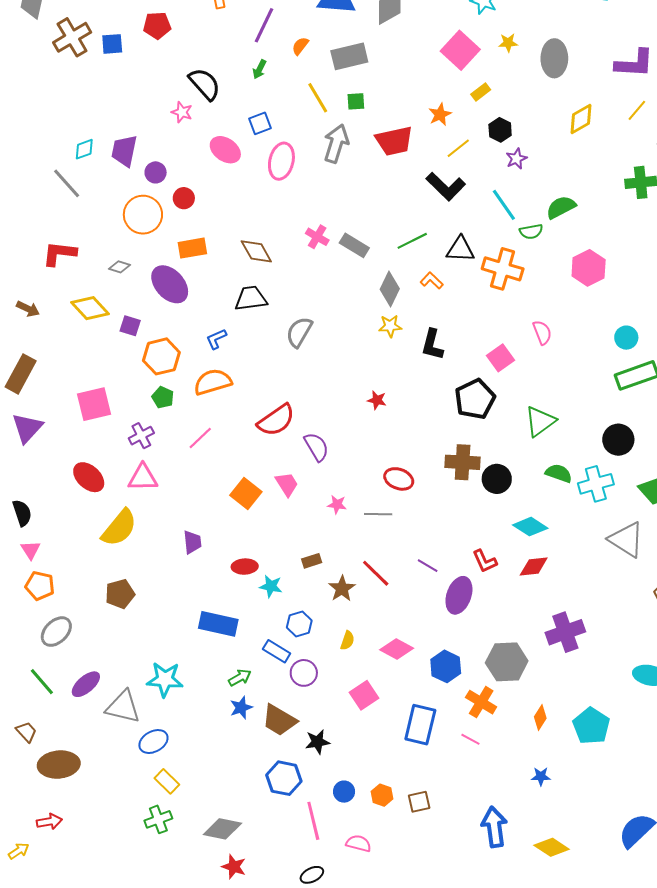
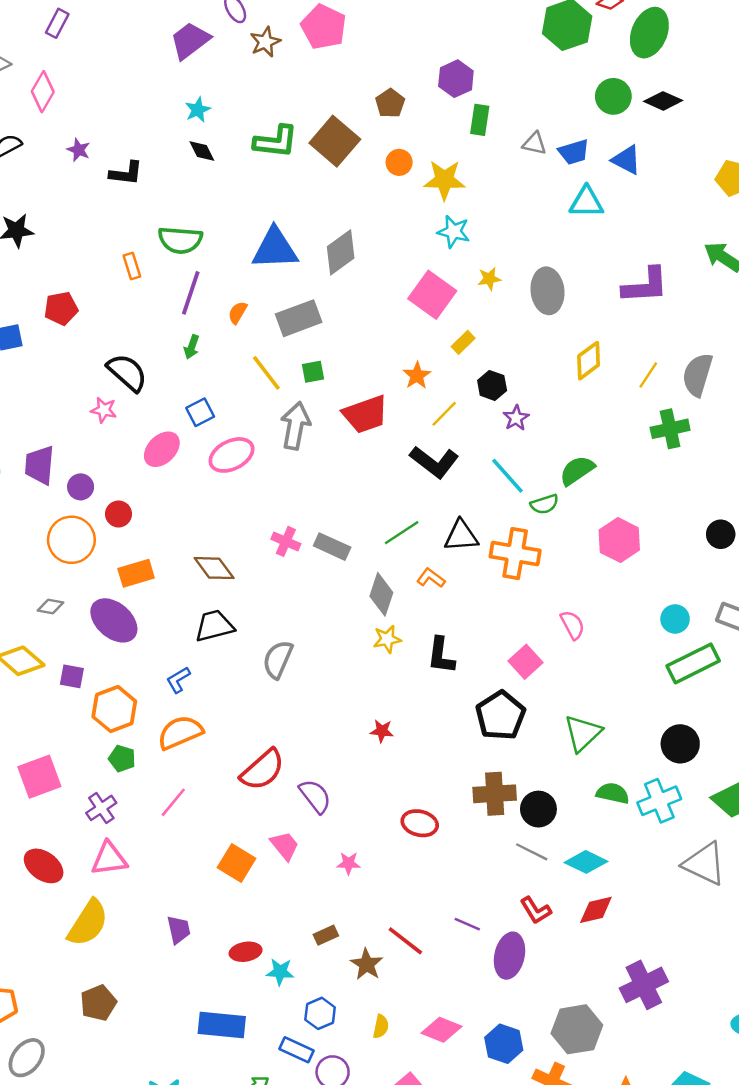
yellow line: (637, 110) -> (648, 375), moved
pink ellipse: (225, 150) -> (162, 449), turned -72
pink ellipse: (281, 161) -> (232, 455), turned 57
gray line: (378, 514) -> (532, 852), moved, turned 32

